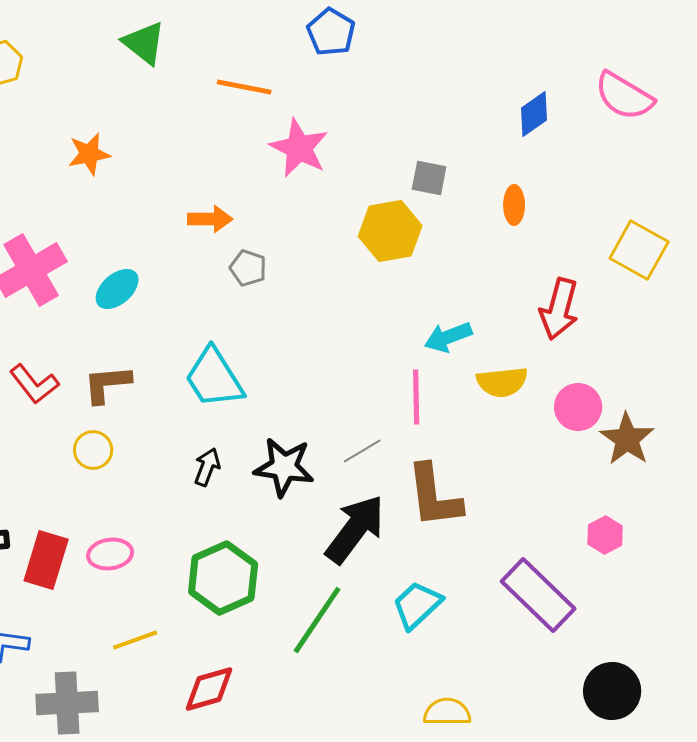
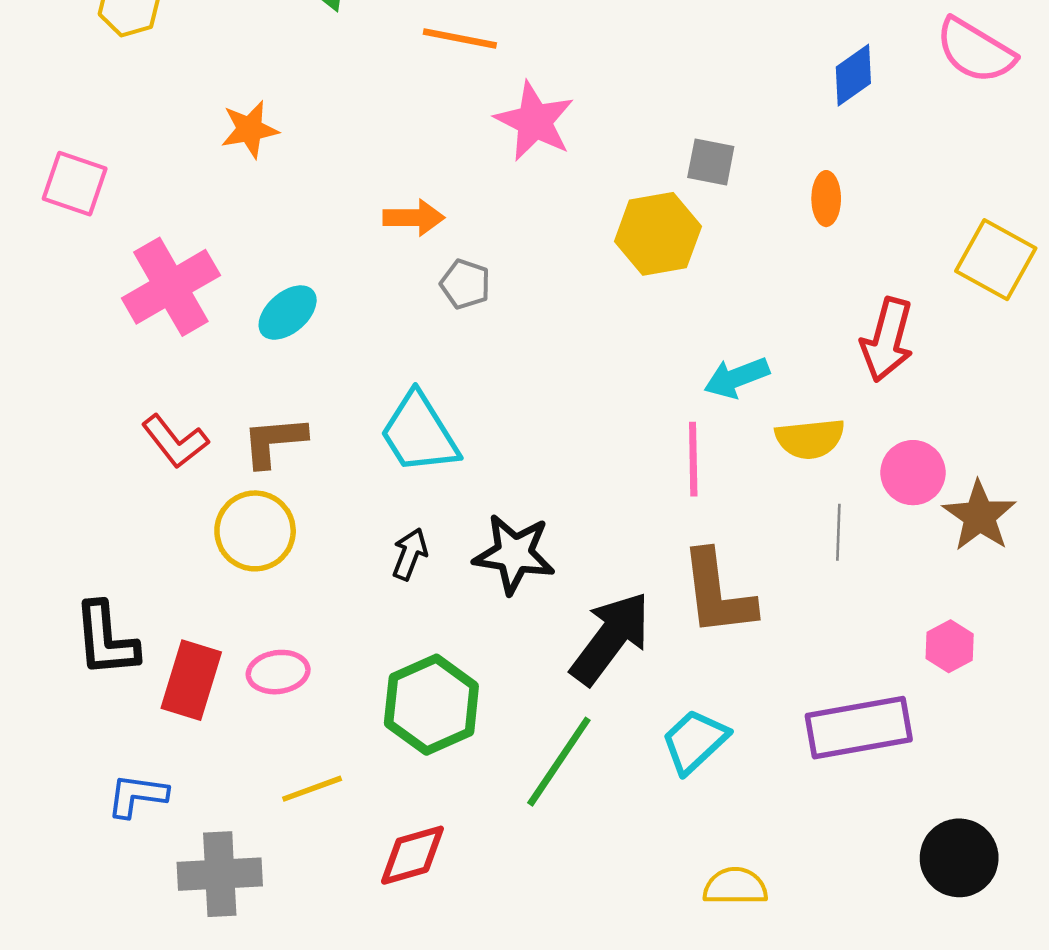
yellow circle: (93, 450) -> (255, 531), size x1.5
gray line: (362, 451) -> (838, 532), moved, turned -57
purple rectangle: (538, 595) -> (859, 728), turned -54

